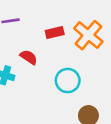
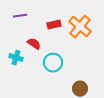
cyan circle: (68, 81) -> (53, 63), moved

